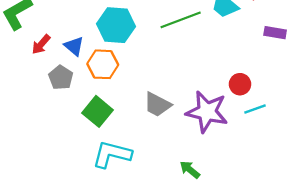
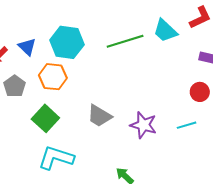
blue triangle: (74, 46) -> (27, 47), moved
red circle: (240, 84) -> (200, 92), moved
purple star: (207, 112) -> (143, 125), size x0.7

